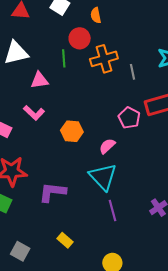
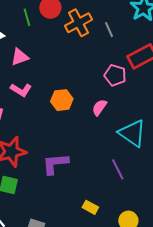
green line: (64, 58) -> (27, 17), moved
cyan triangle: (103, 177) -> (132, 133), moved
yellow rectangle: (65, 240) -> (90, 207), moved

